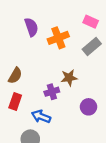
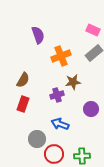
orange cross: (58, 38) -> (61, 56), moved
blue arrow: (41, 117) -> (60, 124), moved

